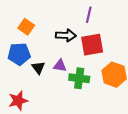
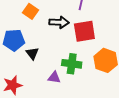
orange square: (26, 27) -> (31, 11), moved
purple triangle: (60, 66) -> (54, 77), moved

